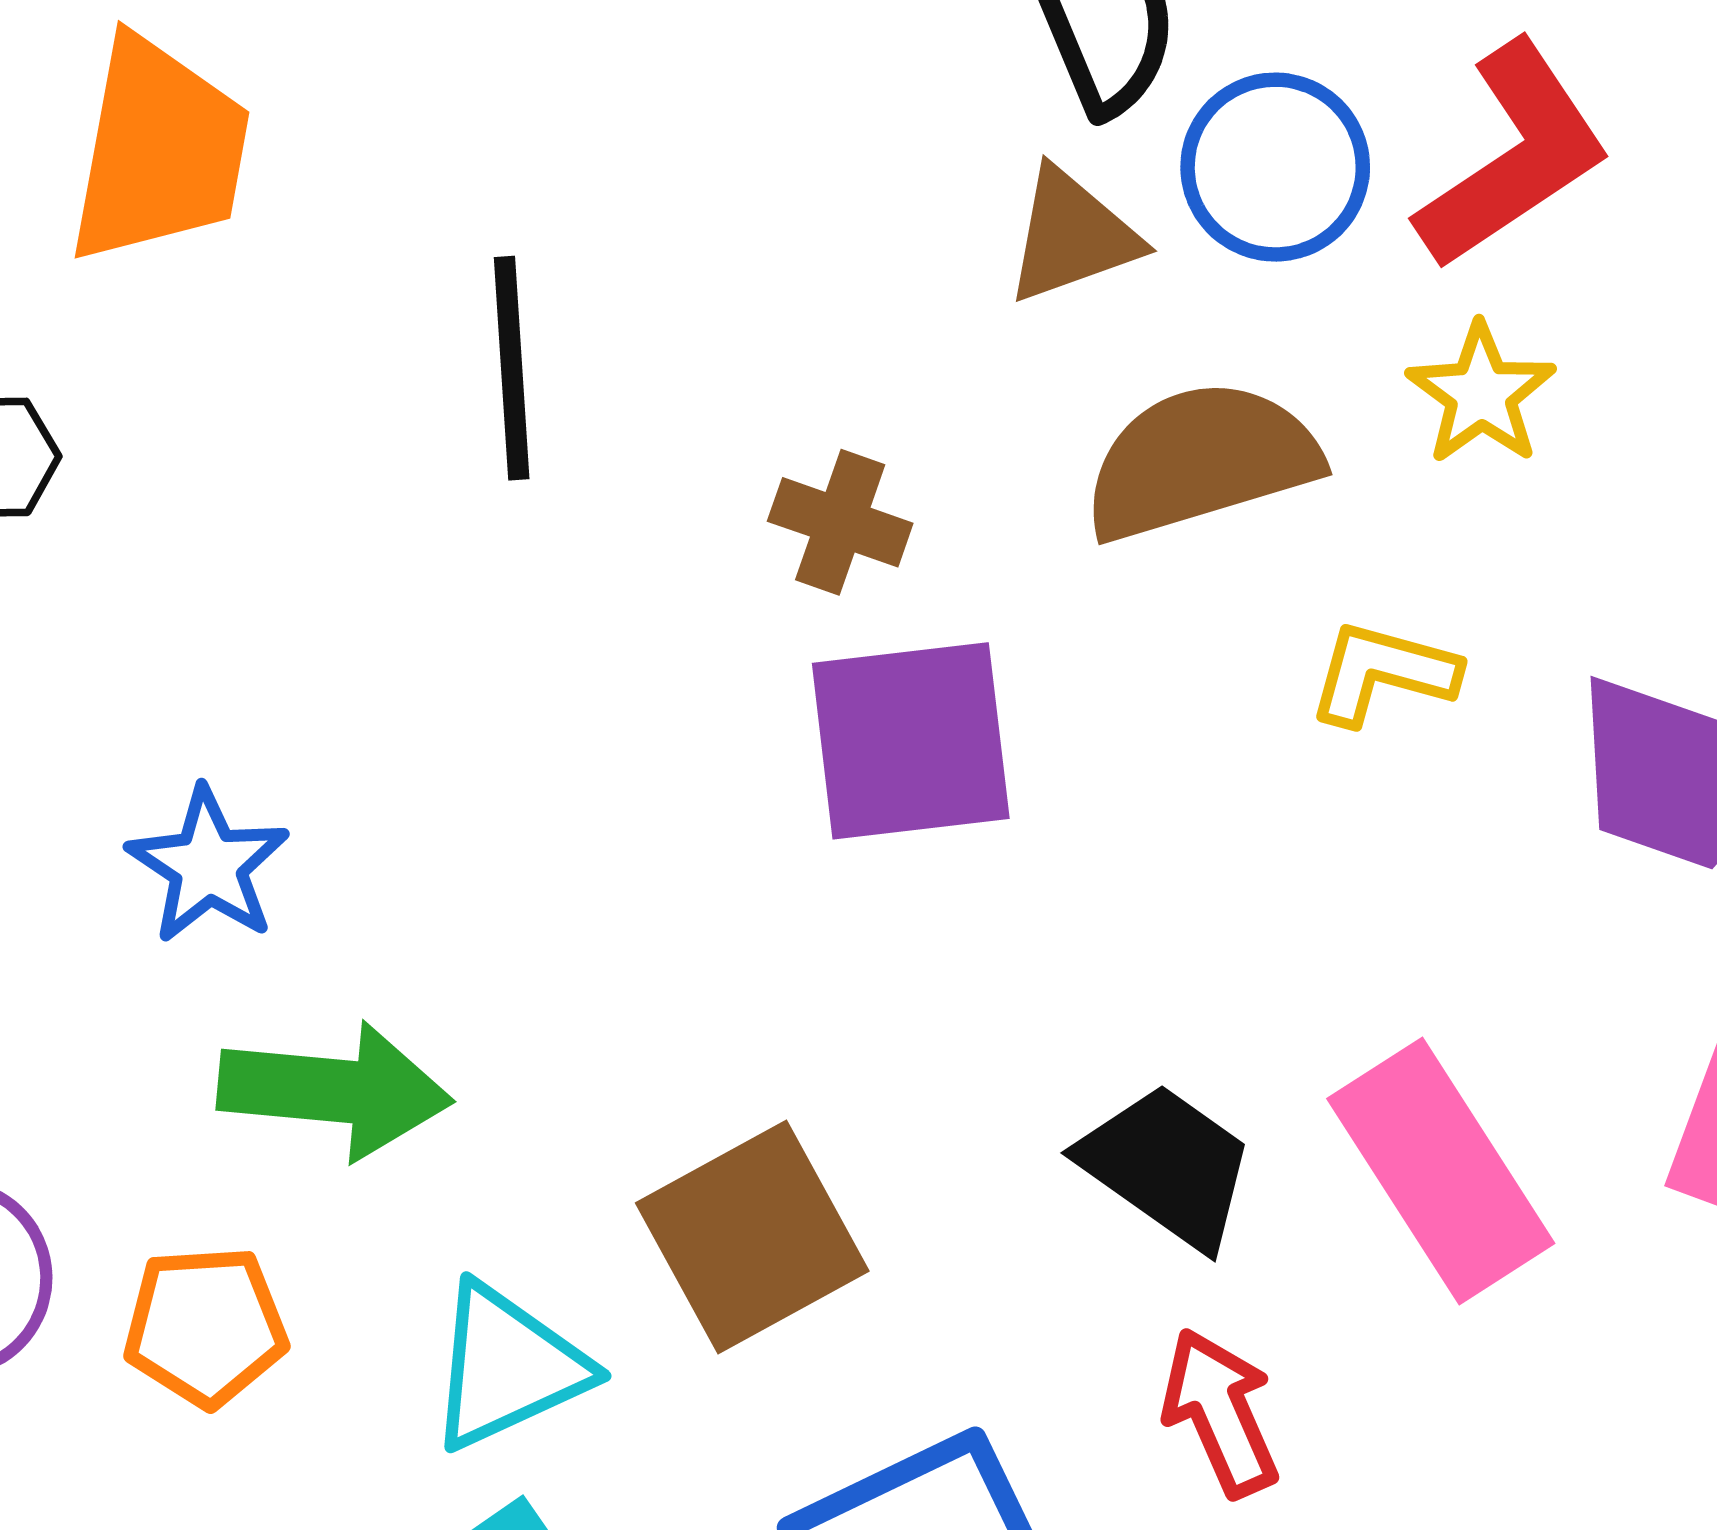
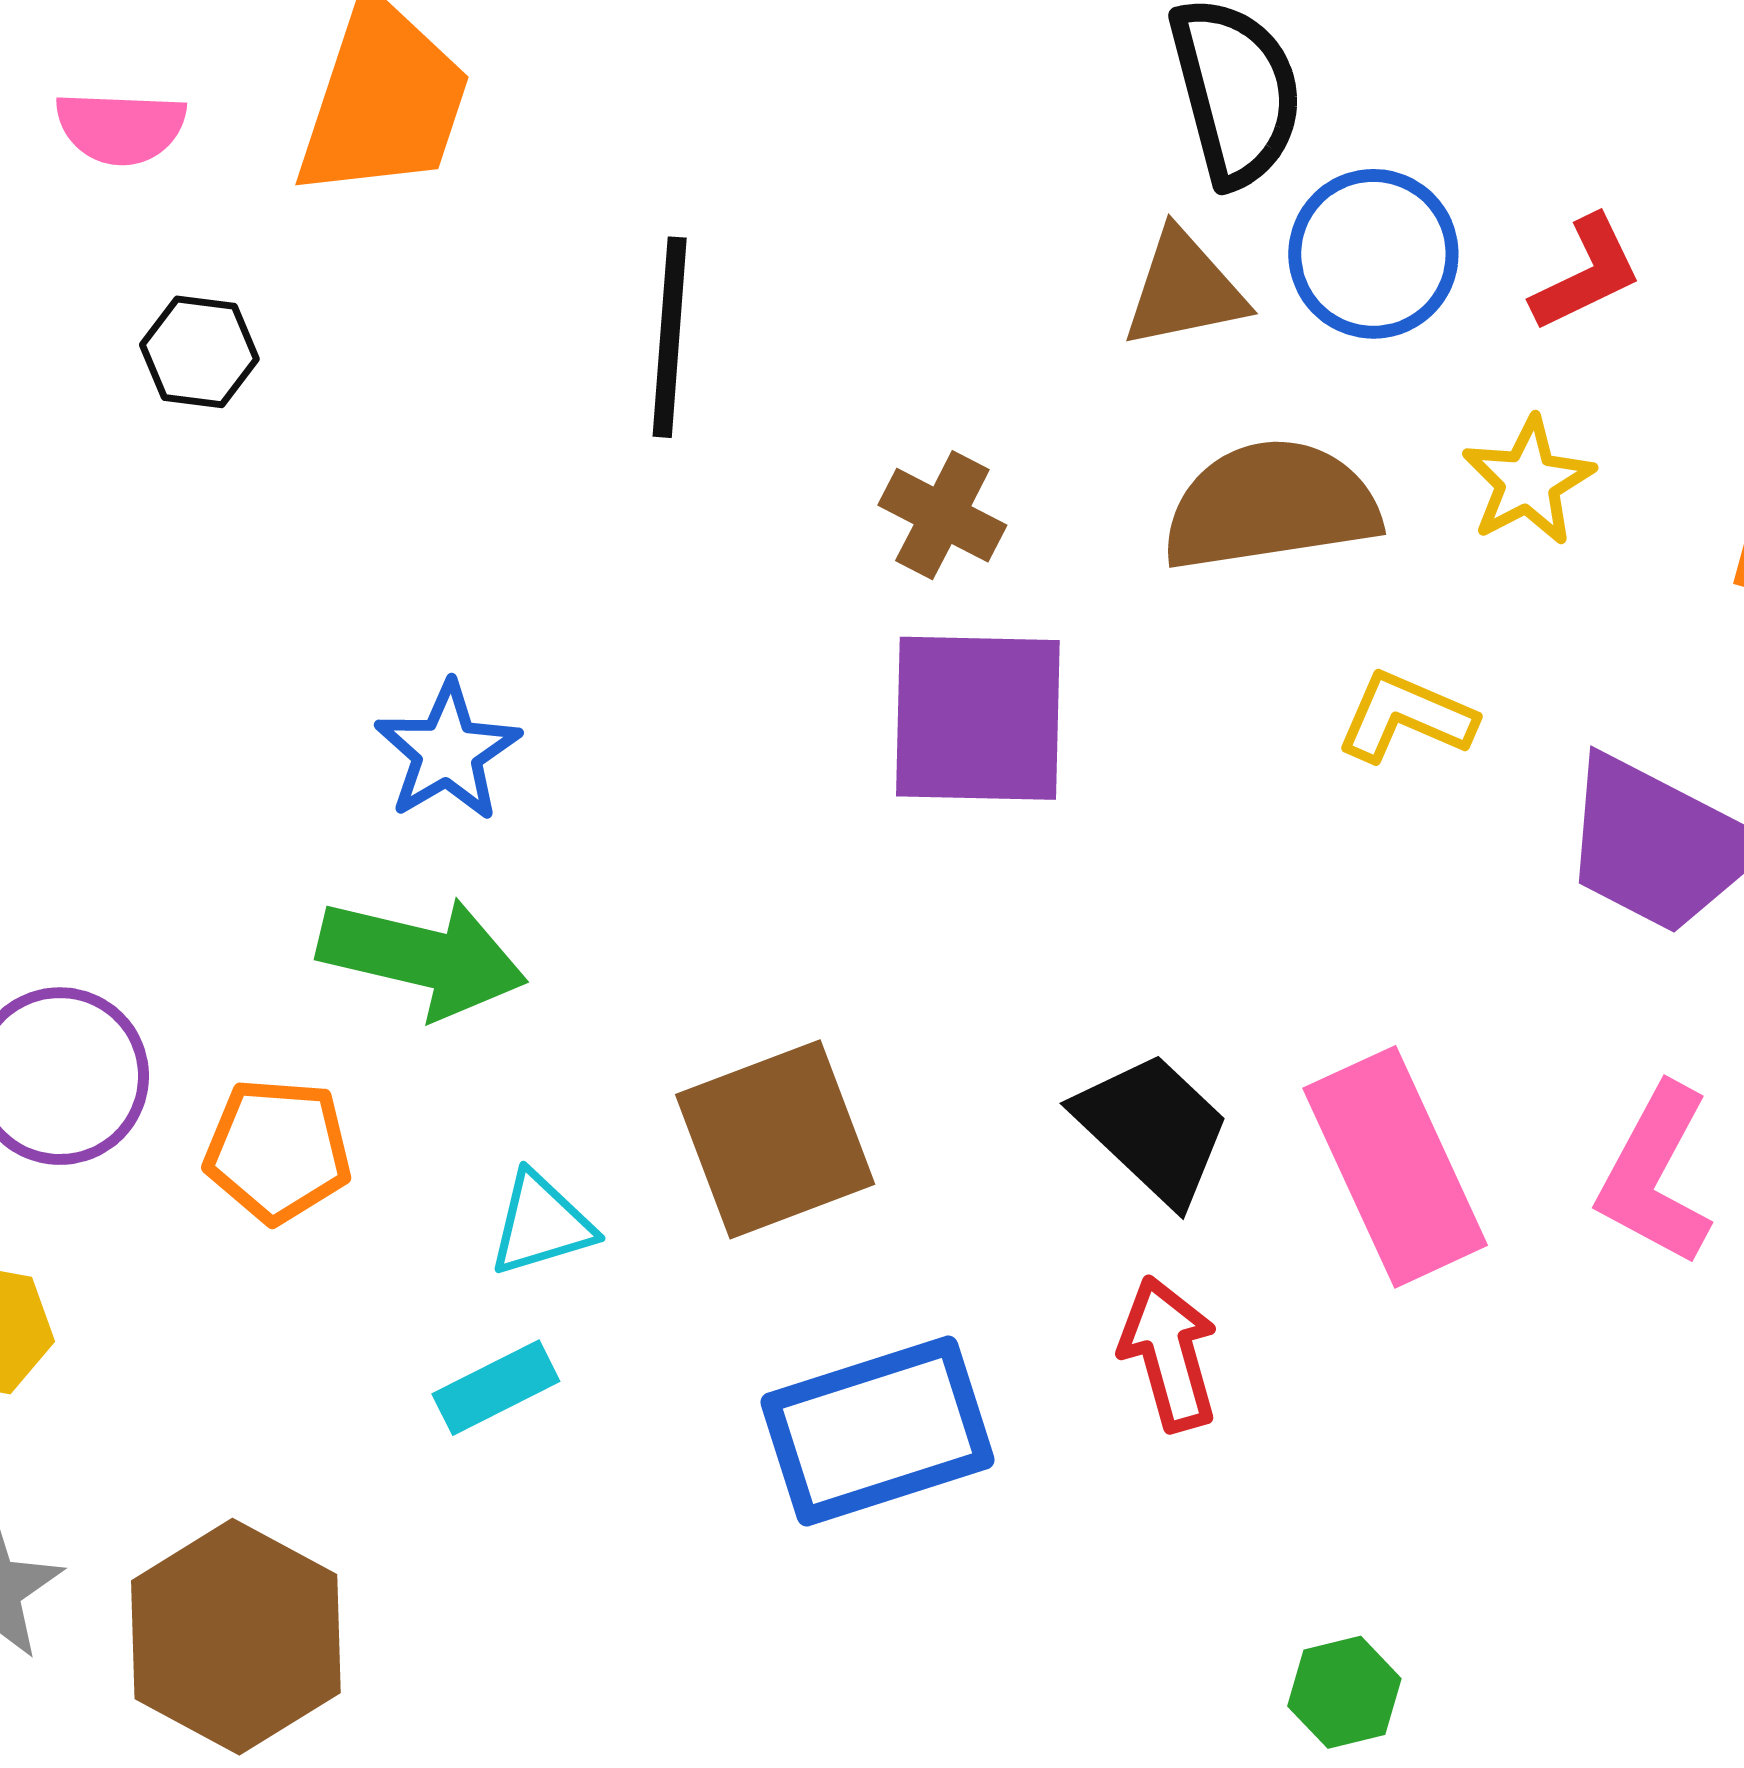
red L-shape: (1513, 156) -> (1587, 274), size x0.6
blue star: (208, 865) -> (447, 751), moved
cyan triangle: (507, 1367) -> (541, 1224), size x0.7

